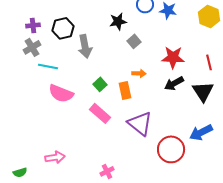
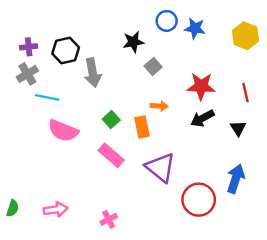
black triangle: (203, 91) -> (238, 128), size x0.6
blue arrow: (201, 132) -> (236, 179), turned 135
pink cross: (107, 171) -> (109, 219), moved
green semicircle: (20, 172) -> (13, 208), moved, turned -56

